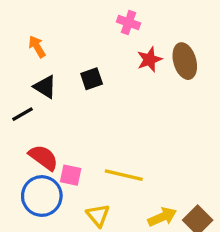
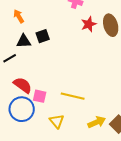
black square: (92, 79) -> (43, 36), moved
black triangle: (45, 87) -> (24, 41), turned -35

